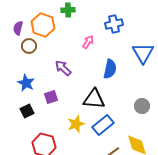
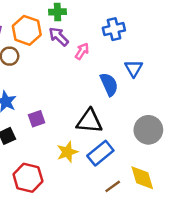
blue triangle: (143, 53) -> (134, 68), moved, size x0.7
purple arrow: (63, 68) -> (59, 36), moved
blue semicircle: (110, 69) -> (109, 84), turned -36
gray circle: (142, 106) -> (148, 130), size x1.5

